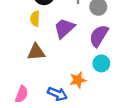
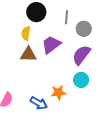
brown triangle: (36, 52) -> (28, 54), moved

